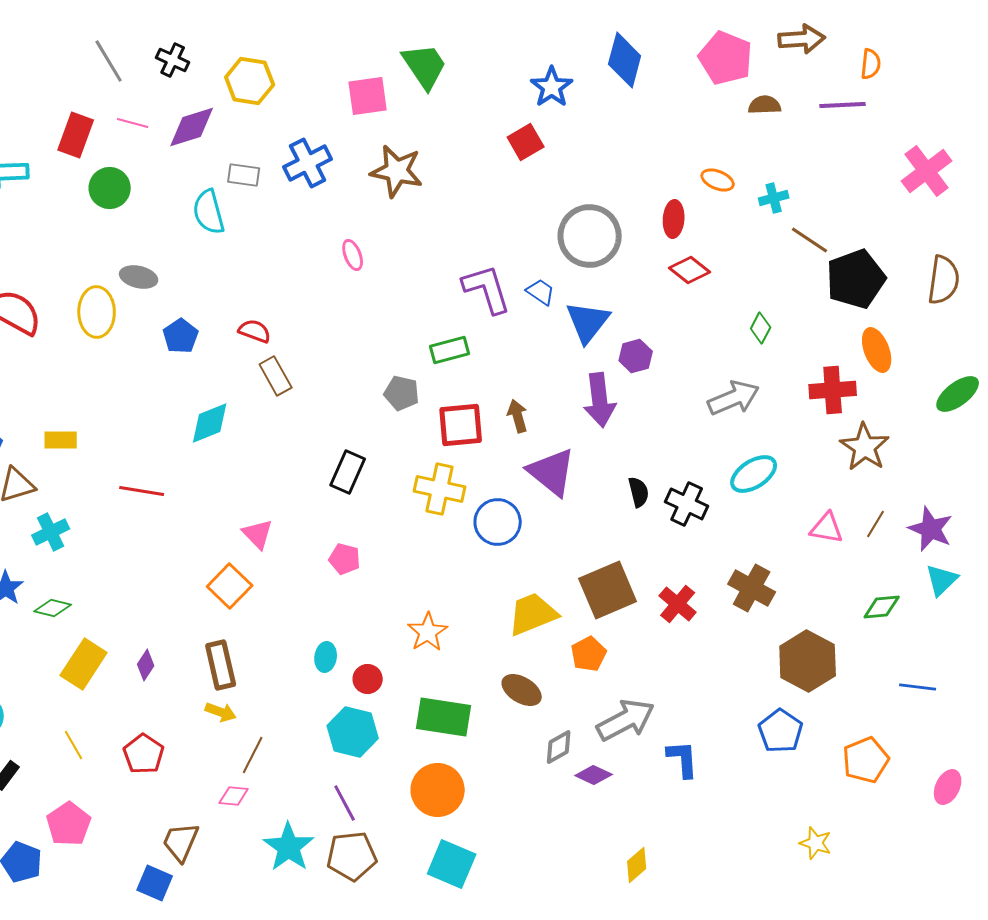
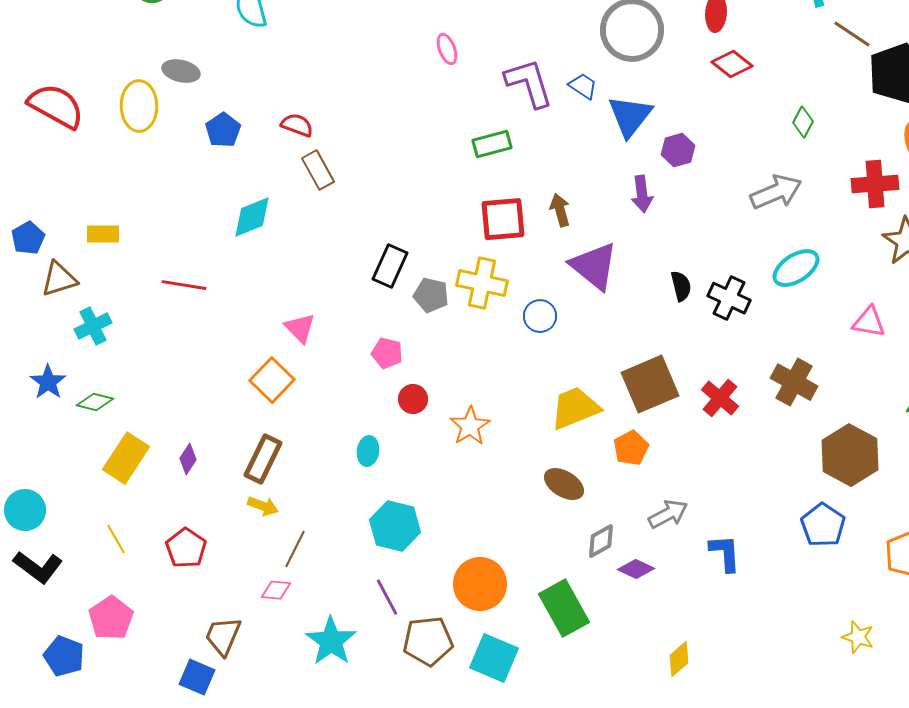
pink ellipse: (353, 255) -> (447, 49), moved
gray pentagon: (402, 393) -> (431, 295), moved
purple arrow: (600, 400) -> (642, 194), size x0.7
blue circle: (498, 522) -> (540, 316), size x0.7
brown rectangle: (221, 665) -> (263, 459), turned 39
red circle: (368, 679) -> (413, 399), moved
green rectangle: (444, 717) -> (564, 608), moved, turned 52
gray arrow: (626, 720) -> (668, 514), size x0.7
brown pentagon: (352, 856) -> (428, 641), moved

